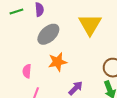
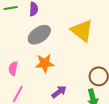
yellow triangle: (90, 24) -> (82, 31), turned -30

